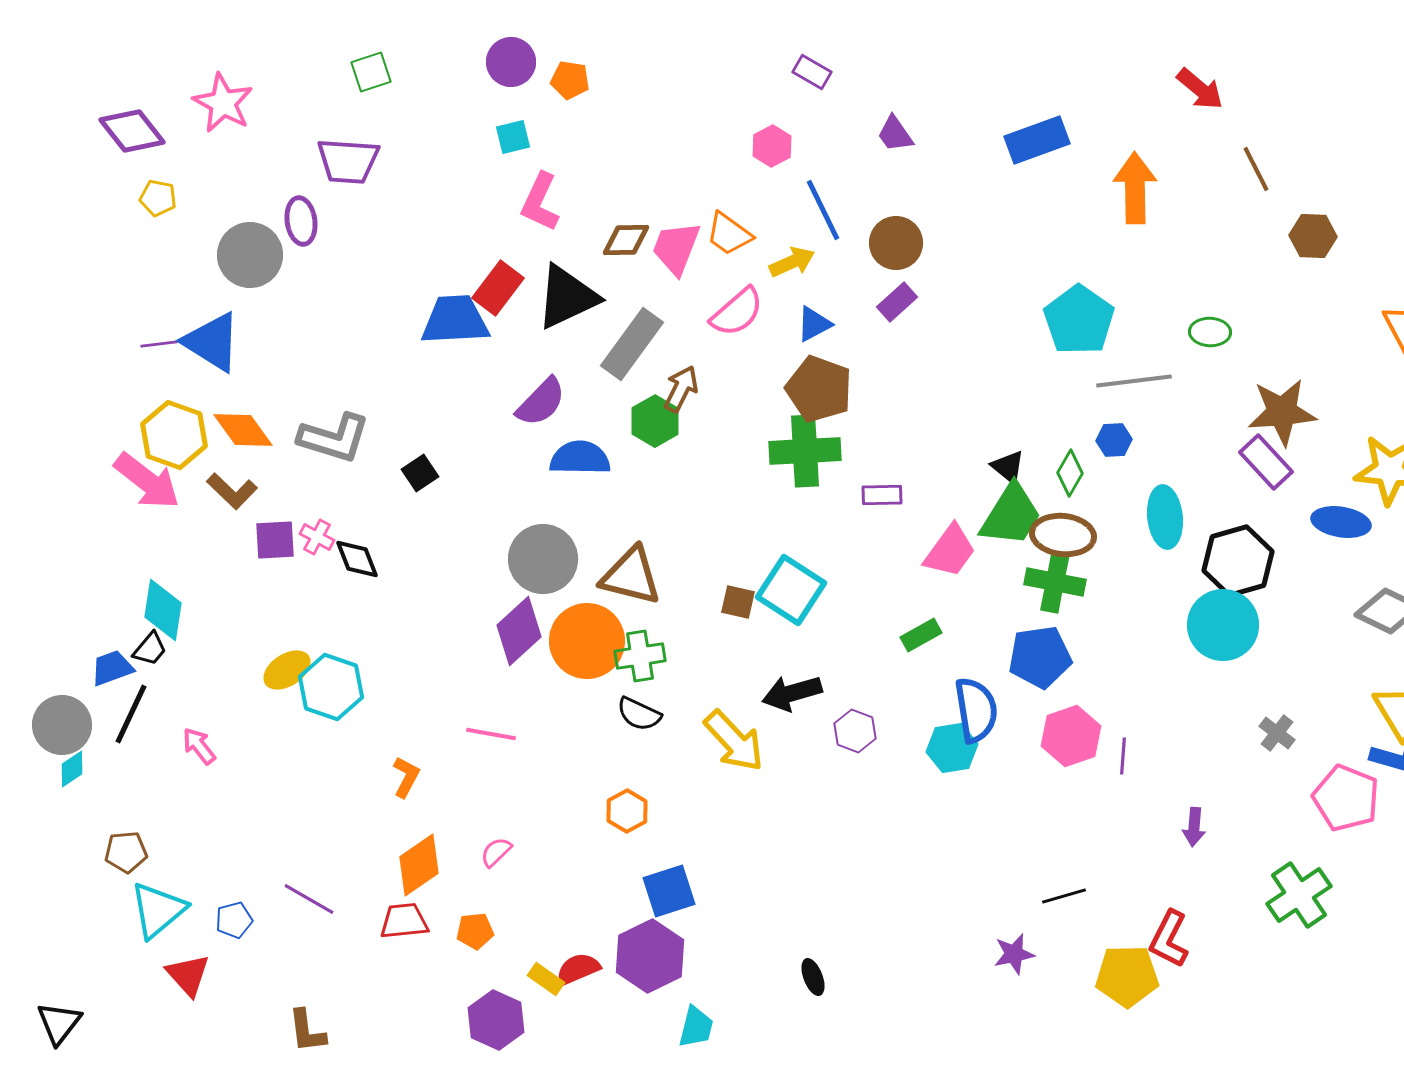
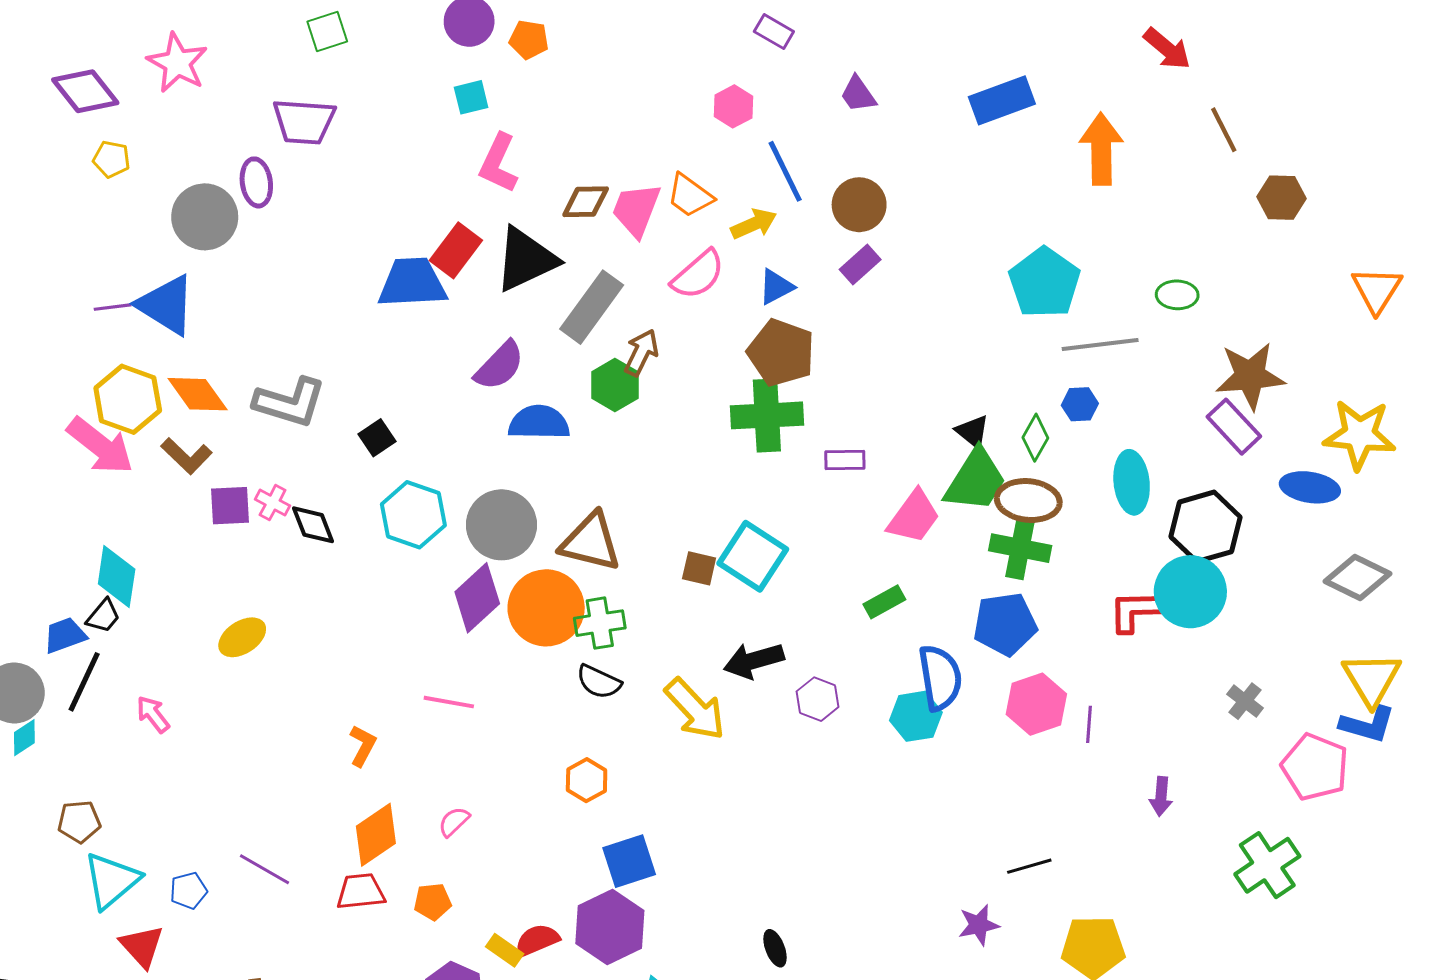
cyan hexagon: (331, 687) -> (413, 515), moved
red L-shape: (1169, 939) -> (1136, 611), moved, turned 62

